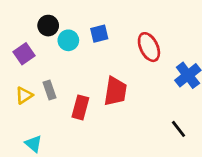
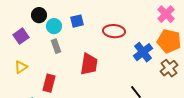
red ellipse: (149, 47) -> (114, 31), turned -60
gray rectangle: (50, 90) -> (56, 46), moved
red rectangle: (80, 107) -> (49, 83), moved

